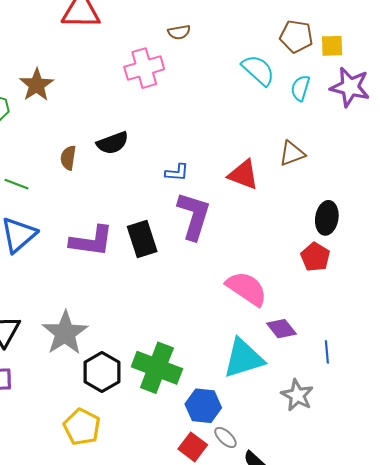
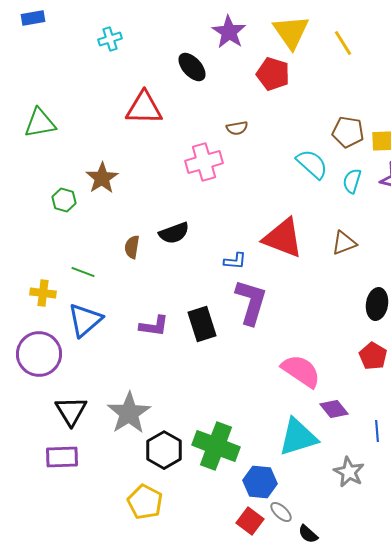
red triangle: (243, 175) -> (283, 238), moved, size x1.4
purple L-shape: (91, 241) -> (154, 326), size x0.7
red pentagon: (315, 257) -> (373, 356), moved

